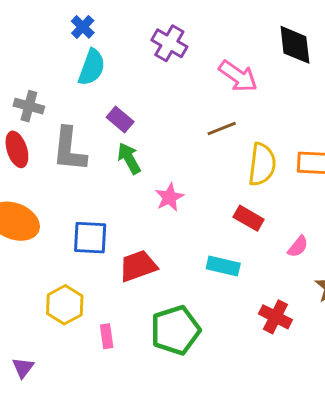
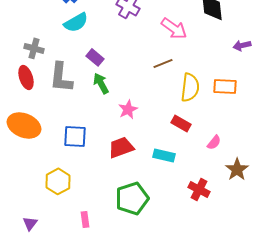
cyan semicircle: (92, 67) -> (76, 22), turned 40
red trapezoid: (138, 266) -> (121, 147), moved
pink rectangle: (107, 336) -> (85, 219), moved

